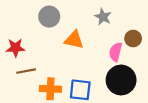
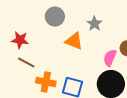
gray star: (103, 17) -> (94, 24), moved
brown line: (26, 71) -> (26, 62), turned 30

